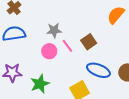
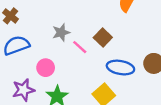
pink circle: (49, 51) -> (46, 68), moved

